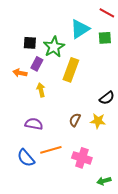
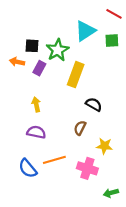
orange arrow: (20, 73) -> (17, 62), moved
yellow arrow: (41, 90) -> (36, 104), moved
black semicircle: (107, 98) -> (94, 104), moved, turned -112
yellow star: (98, 121) -> (104, 146), moved

